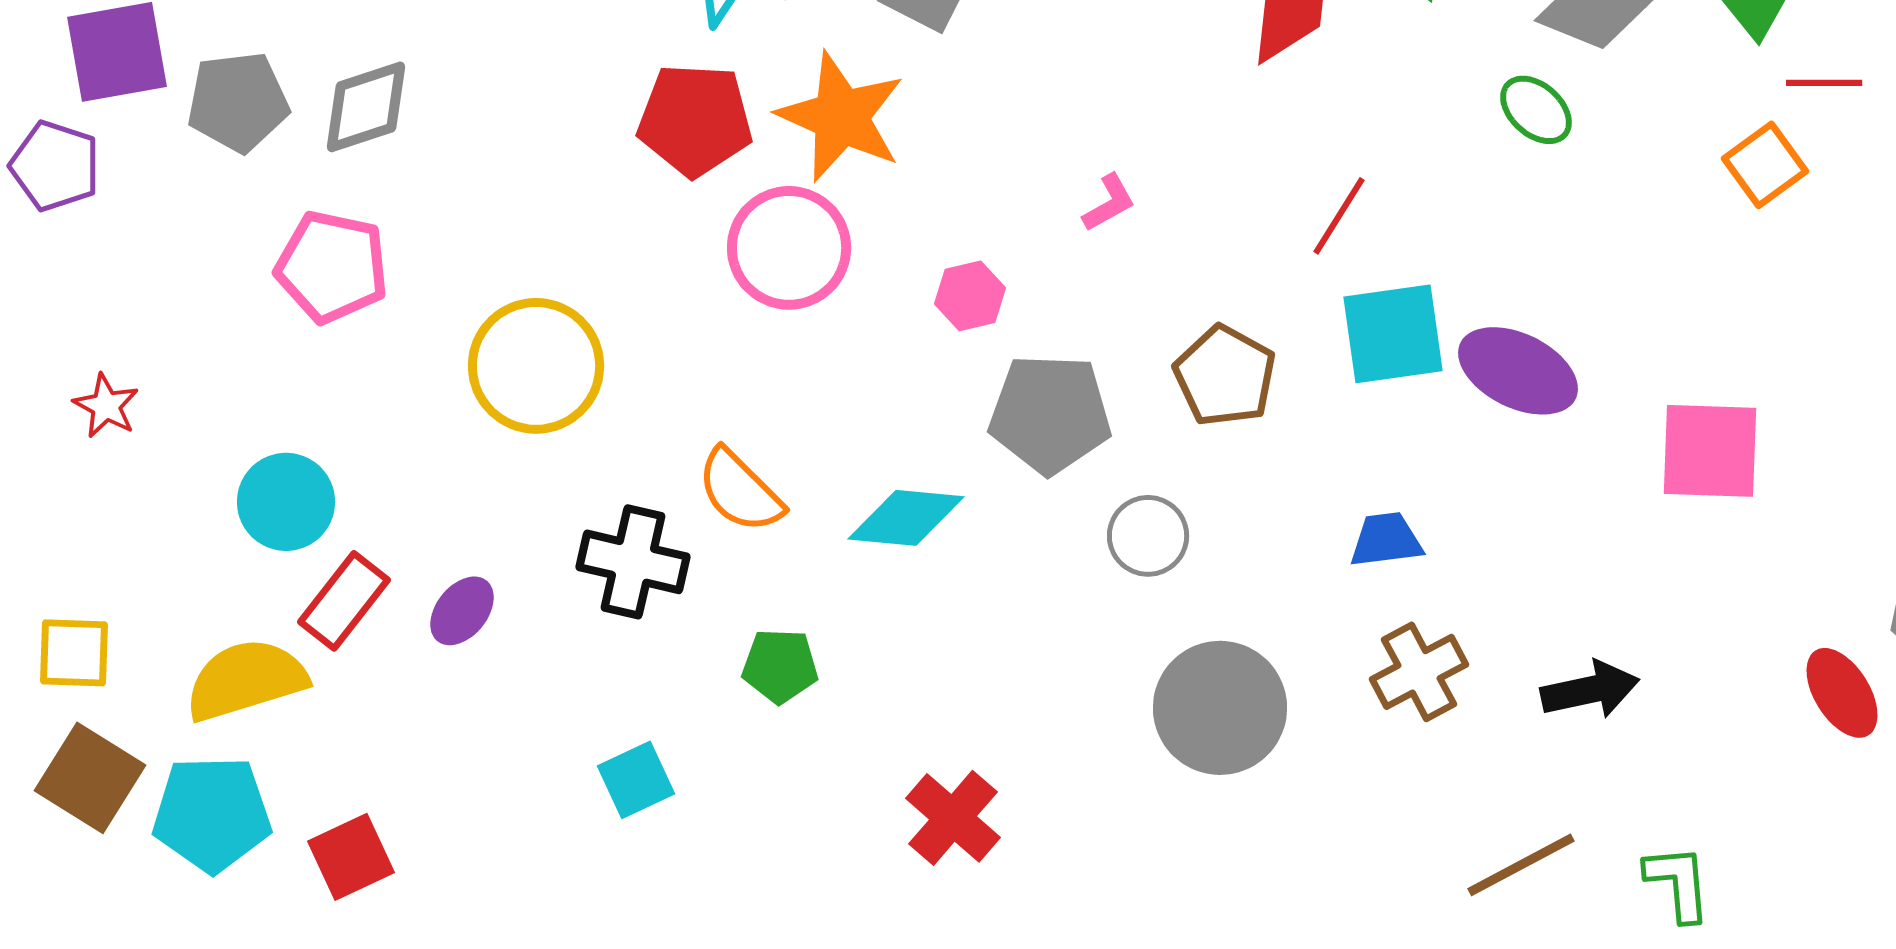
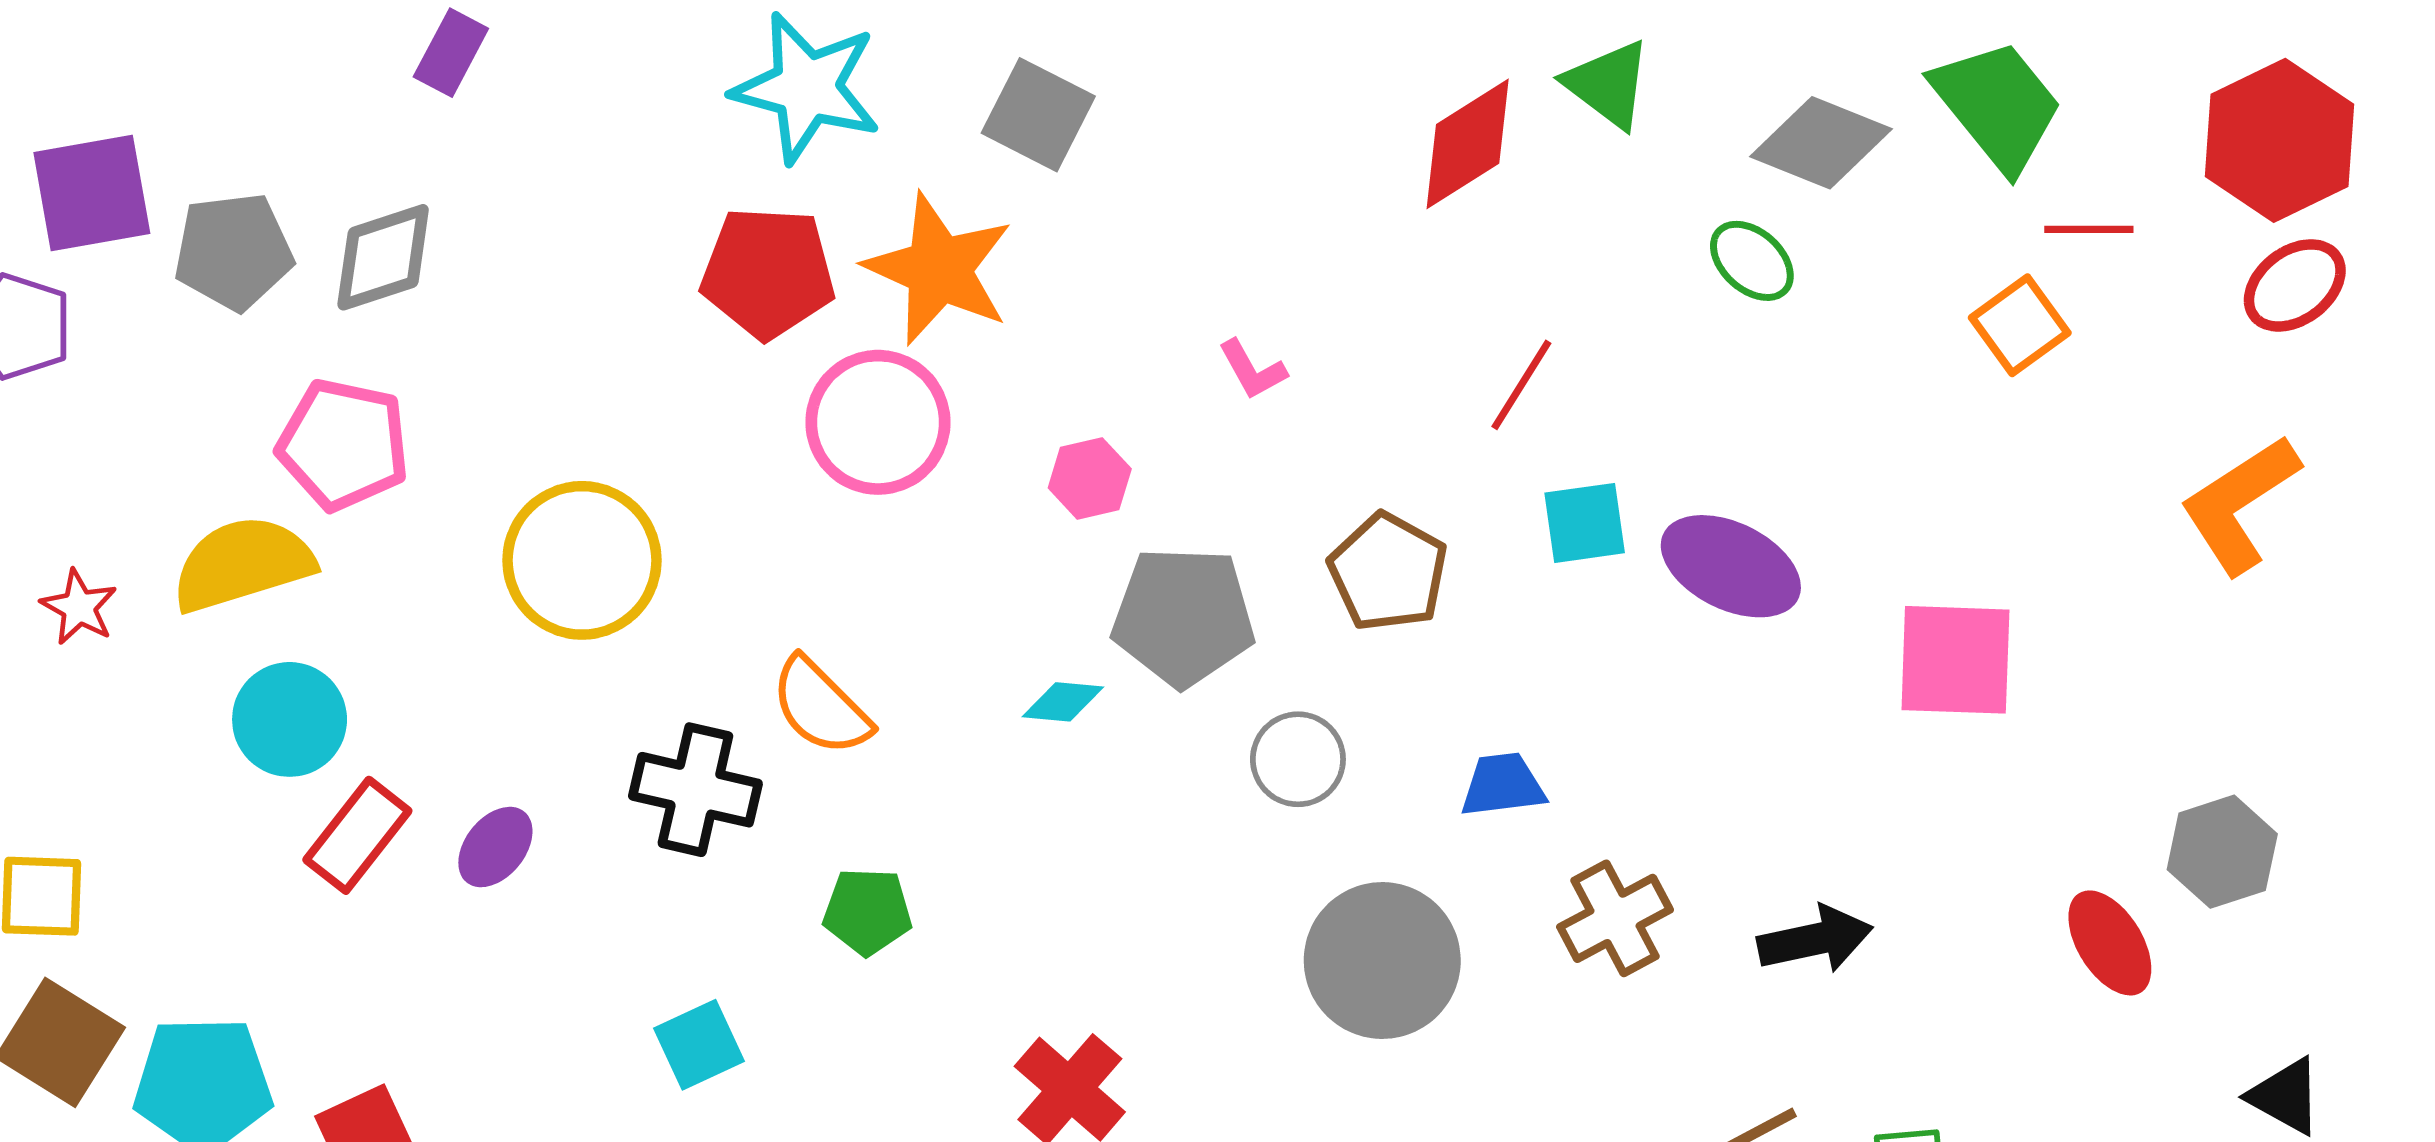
pink L-shape: (1109, 203) -> (1252, 370), turned 90
cyan square: (1393, 334) -> (1585, 523), size x0.7
cyan diamond: (906, 518) -> (1063, 702), moved, size x0.6
blue trapezoid: (1386, 540) -> (1503, 785), moved
yellow semicircle: (246, 680) -> (243, 564), moved

